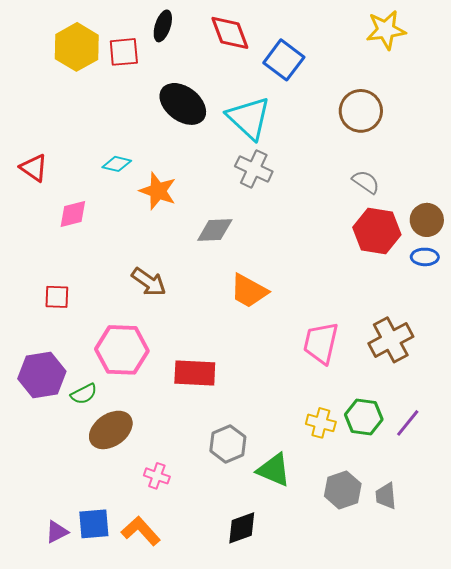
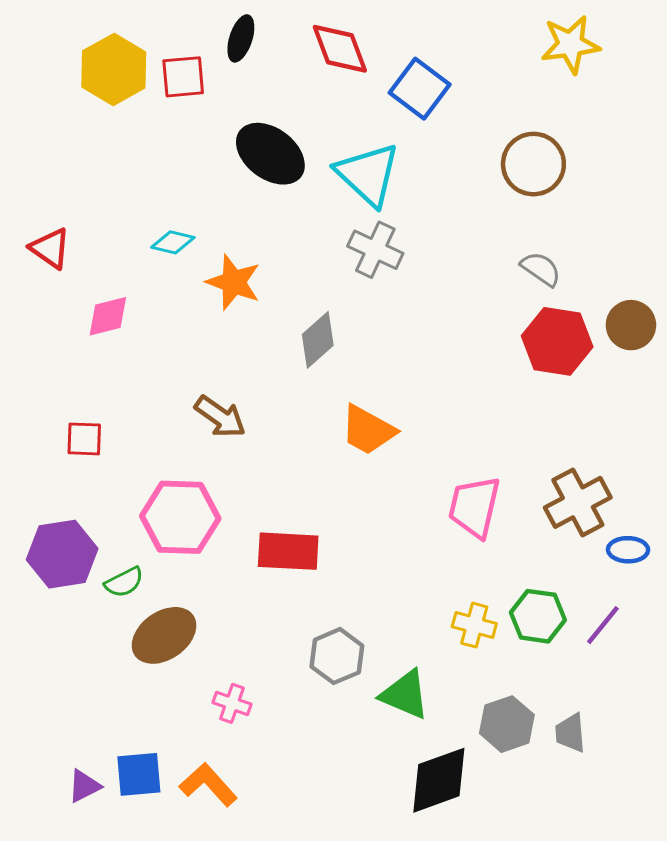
gray diamond: (215, 230) -> (318, 340), turned -39
blue ellipse: (425, 257) -> (628, 550), moved
black diamond: (242, 528) -> (439, 780), moved, size x1.4

